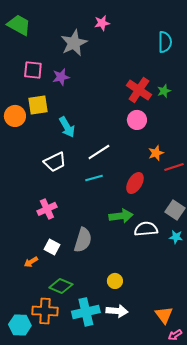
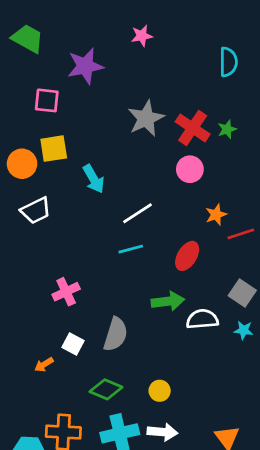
gray star: (74, 43) -> (146, 118), moved
purple star: (61, 77) -> (85, 66), moved, size x1.5
white trapezoid: (55, 162) -> (36, 211), moved
green diamond: (61, 286) -> (106, 389), moved

